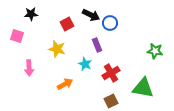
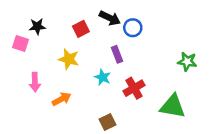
black star: (31, 14) -> (37, 27), moved
orange arrow: (65, 84) -> (61, 99), moved
brown square: (111, 101) -> (107, 122), moved

